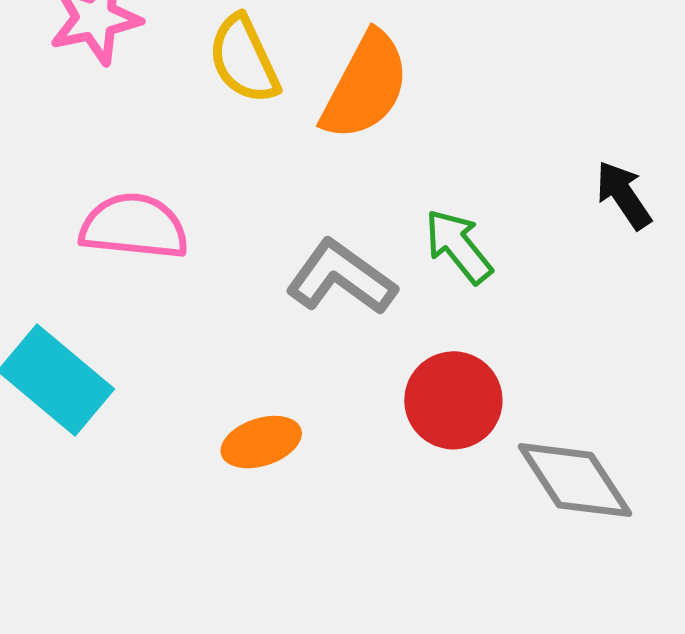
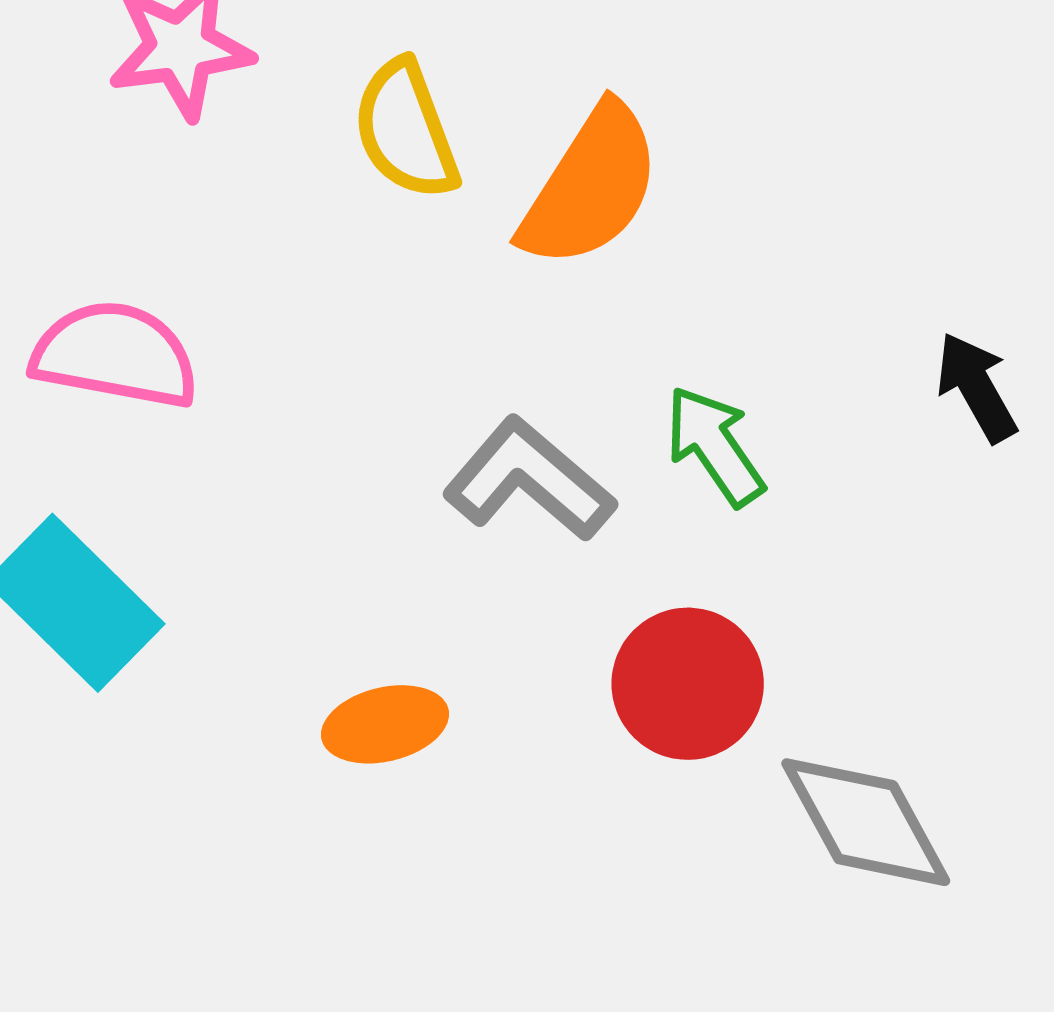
pink semicircle: (134, 226) -> (115, 355), moved

